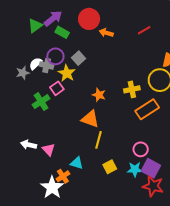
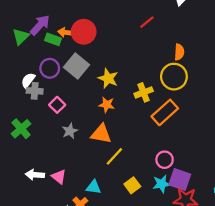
red circle: (89, 19) -> (84, 32), moved
orange arrow: (106, 33) -> (66, 32), moved
gray square: (79, 58) -> (76, 66), size x1.5
gray cross: (47, 65) -> (35, 91), moved
gray star: (23, 73) -> (70, 131), moved
yellow star: (67, 73) -> (108, 78), moved
green cross: (41, 102) -> (21, 129), moved
yellow line: (99, 140) -> (114, 156), turned 36

